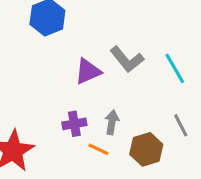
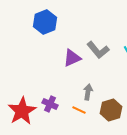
purple cross: (74, 124) -> (50, 104), moved, turned 35

